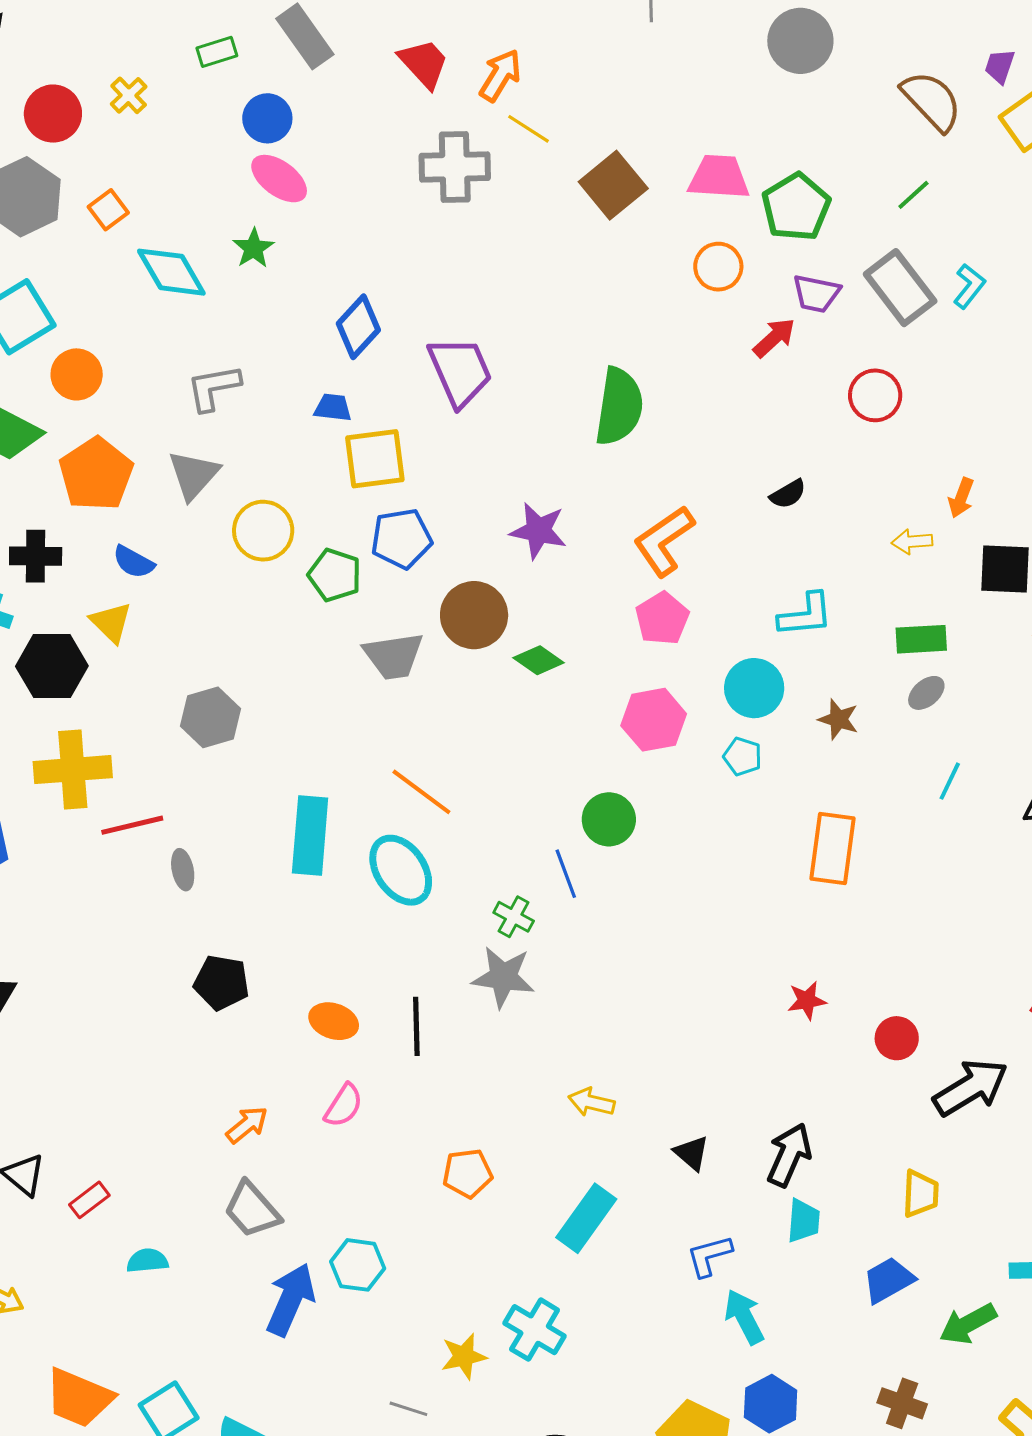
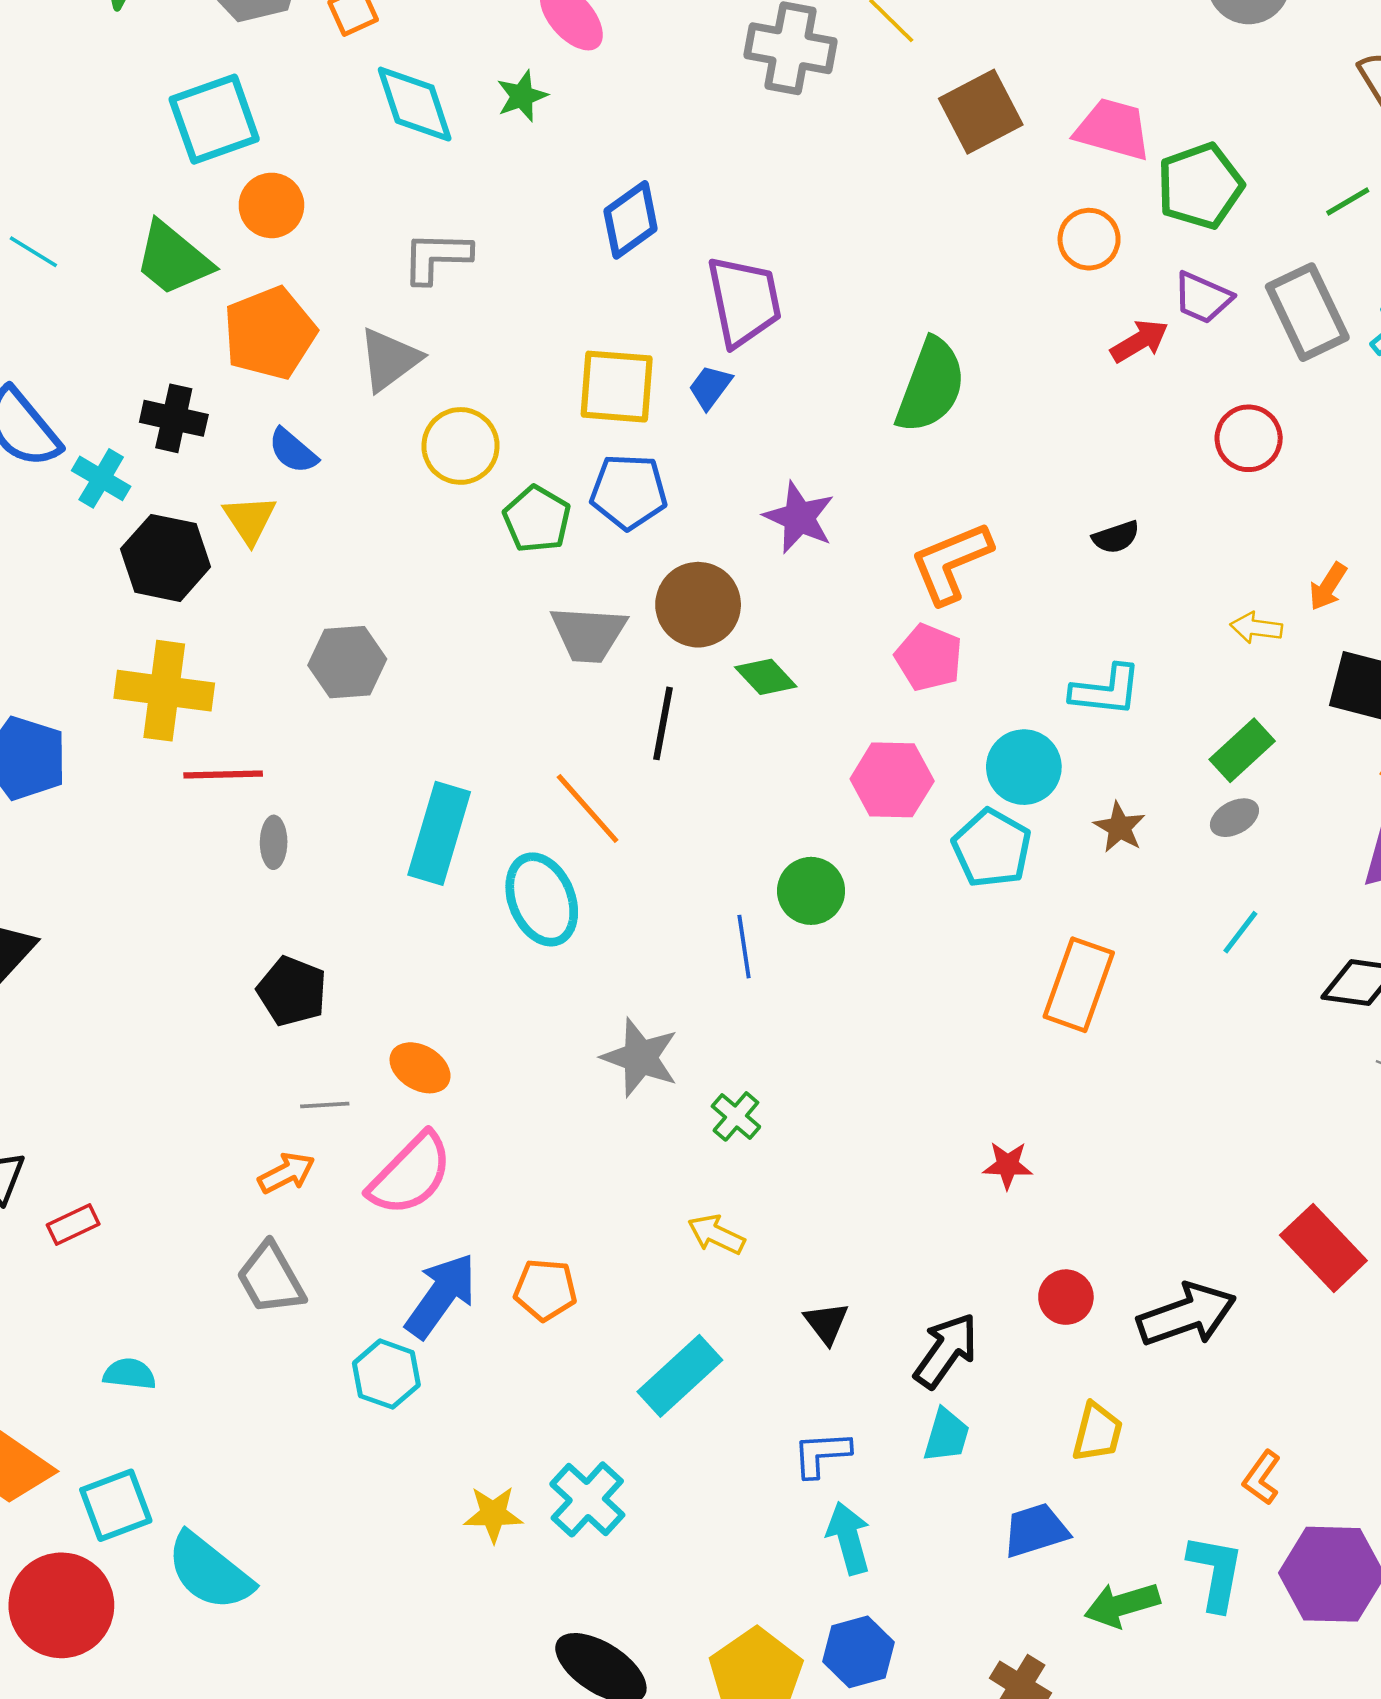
blue trapezoid: (333, 407) -> (710, 387), moved, turned -72
pink pentagon: (662, 618) -> (929, 658), turned -30
green rectangle: (921, 639) -> (1242, 750), turned -51
cyan pentagon: (743, 756) -> (992, 848), size x1.6
green cross: (514, 917) -> (736, 1116), moved
black line: (416, 1026) -> (663, 723), moved
red circle: (897, 1038) -> (1066, 1297), moved
pink semicircle: (344, 1106) -> (410, 1174), size x1.6
cyan semicircle: (147, 1261) -> (129, 1374), moved
blue arrow: (291, 1299) -> (441, 1295), moved
gray line: (408, 1409) -> (325, 1105), moved, turned -33

